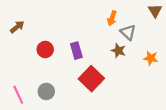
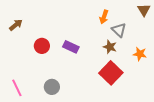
purple rectangle: (76, 51) -> (71, 47), turned -49
red square: (91, 79) -> (111, 73), moved
gray circle: (46, 91) -> (52, 87), moved

